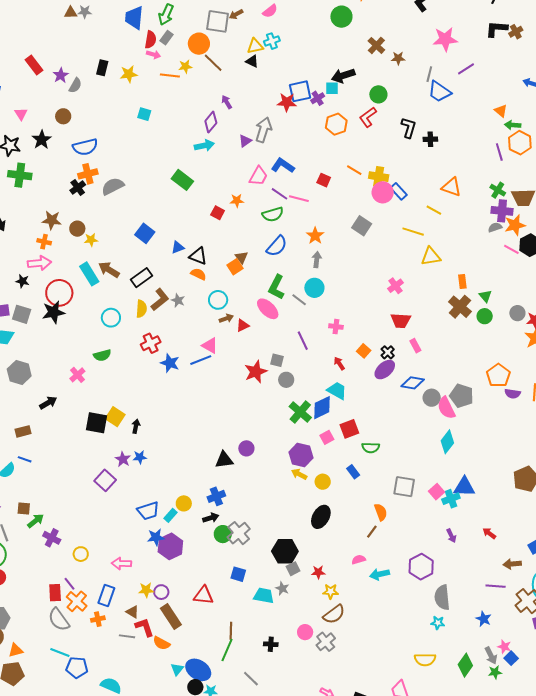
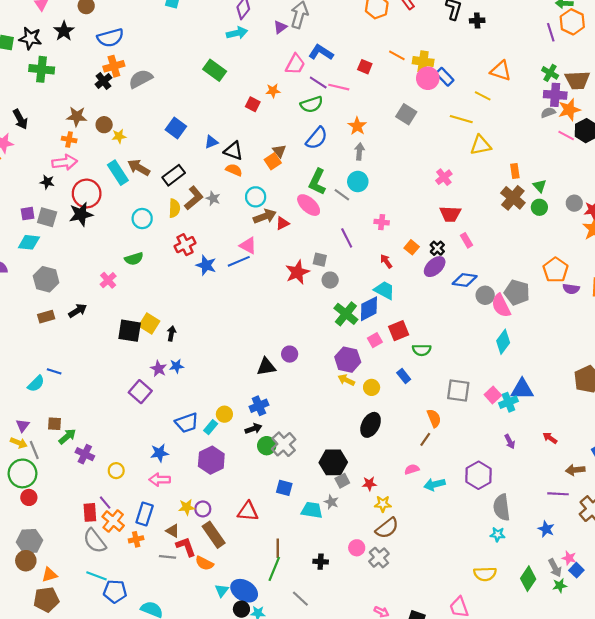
brown arrow: (226, 318) -> (265, 216), size x1.5
brown rectangle: (23, 431) -> (46, 317), moved
blue star: (156, 537) -> (159, 453), moved

